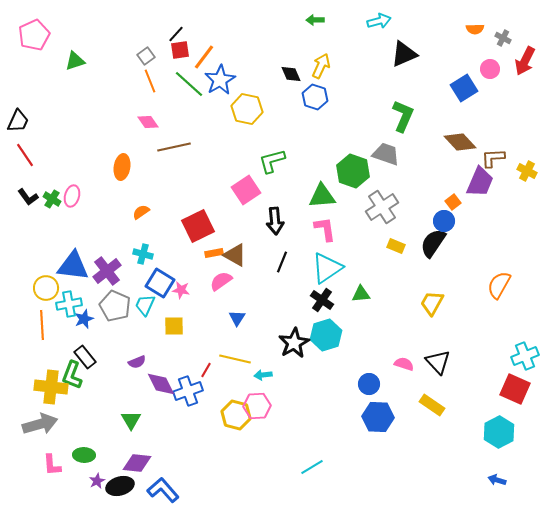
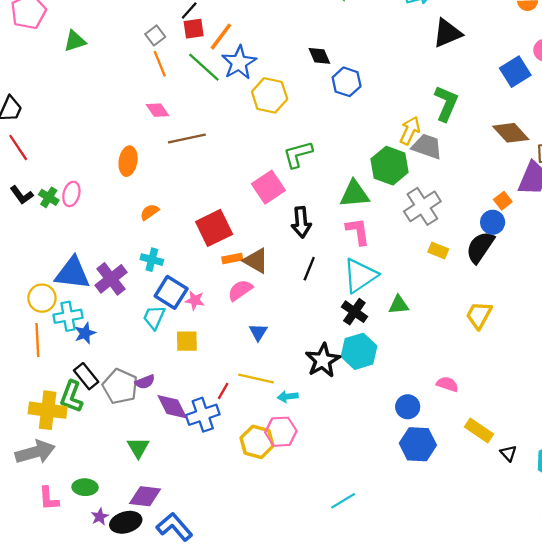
yellow arrow: (321, 66) -> (410, 131), moved
gray pentagon: (115, 306) -> (120, 386), moved
black triangle: (438, 362) -> (508, 453), moved, size x0.6

